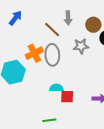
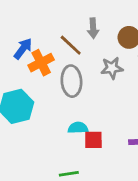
blue arrow: (15, 18) -> (23, 49), moved
orange cross: (34, 53) -> (41, 63), moved

